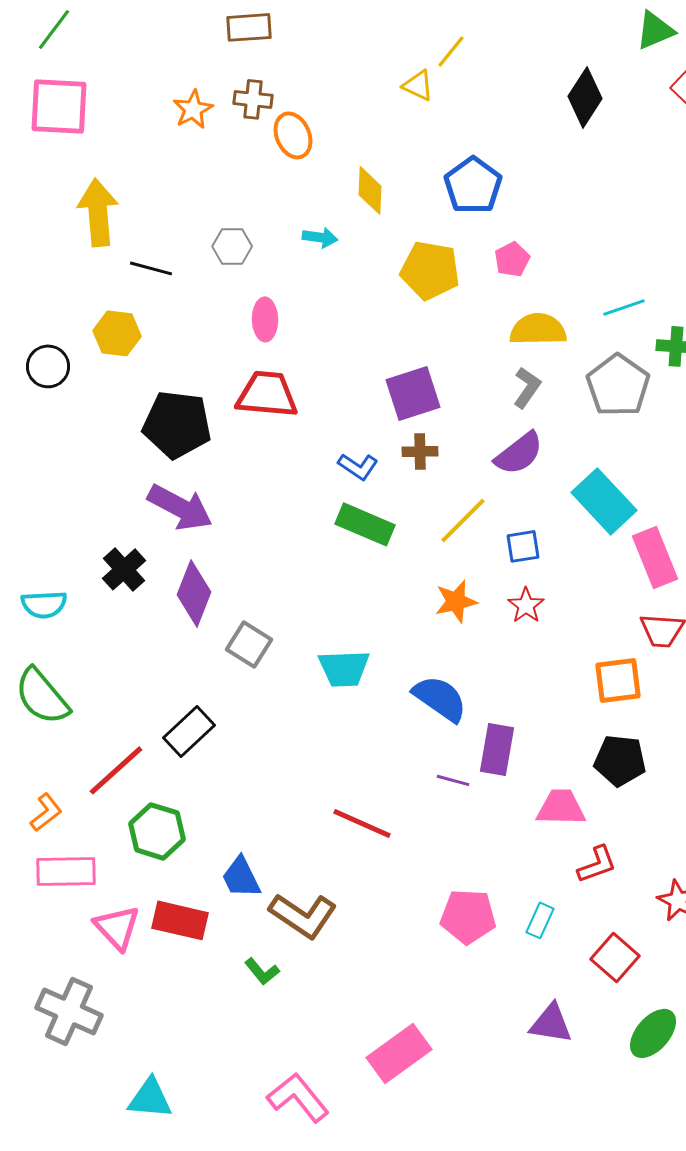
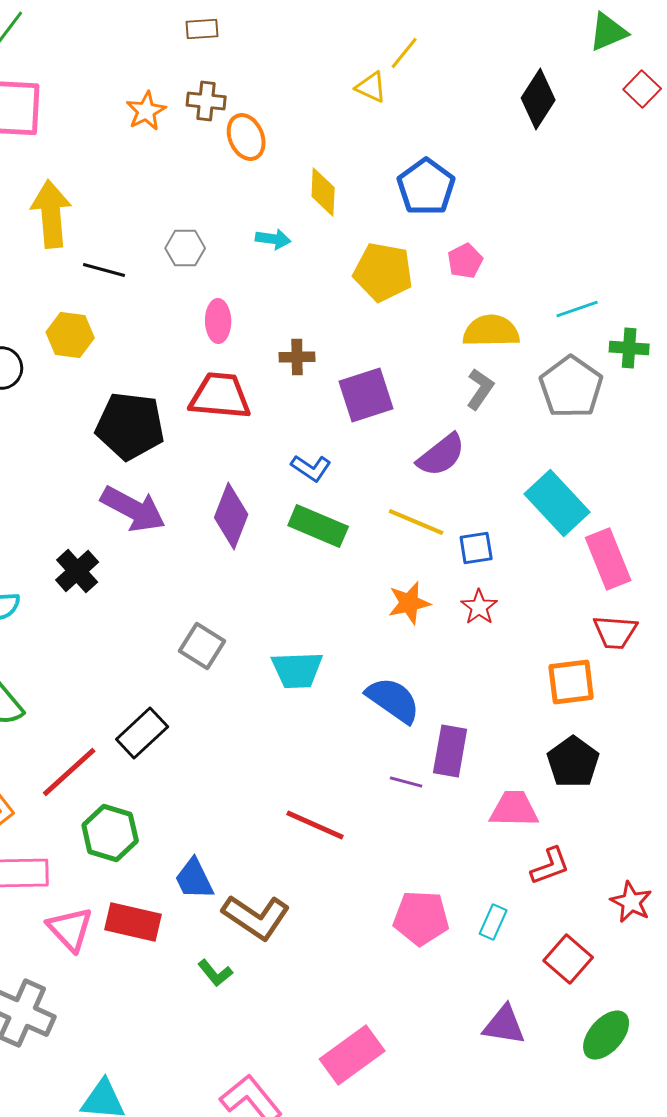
brown rectangle: (249, 27) -> (202, 29), size x0.7
brown cross: (420, 451) -> (297, 357), moved
purple semicircle: (519, 453) -> (441, 455), moved
yellow line: (463, 520) -> (416, 522), turned 68
purple diamond: (194, 593) -> (231, 516), moved
black pentagon: (620, 760) -> (573, 762), turned 30

